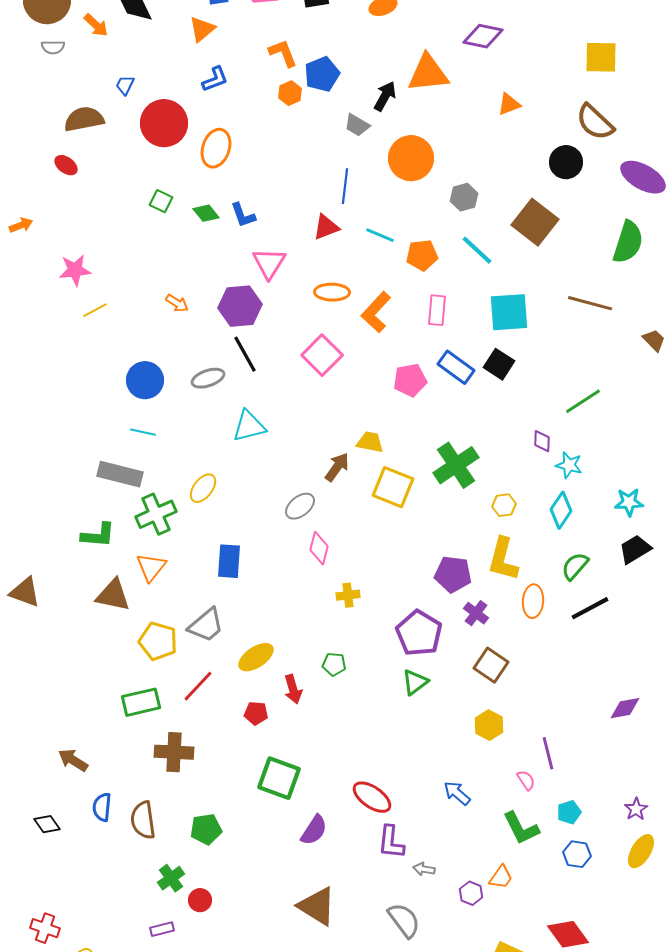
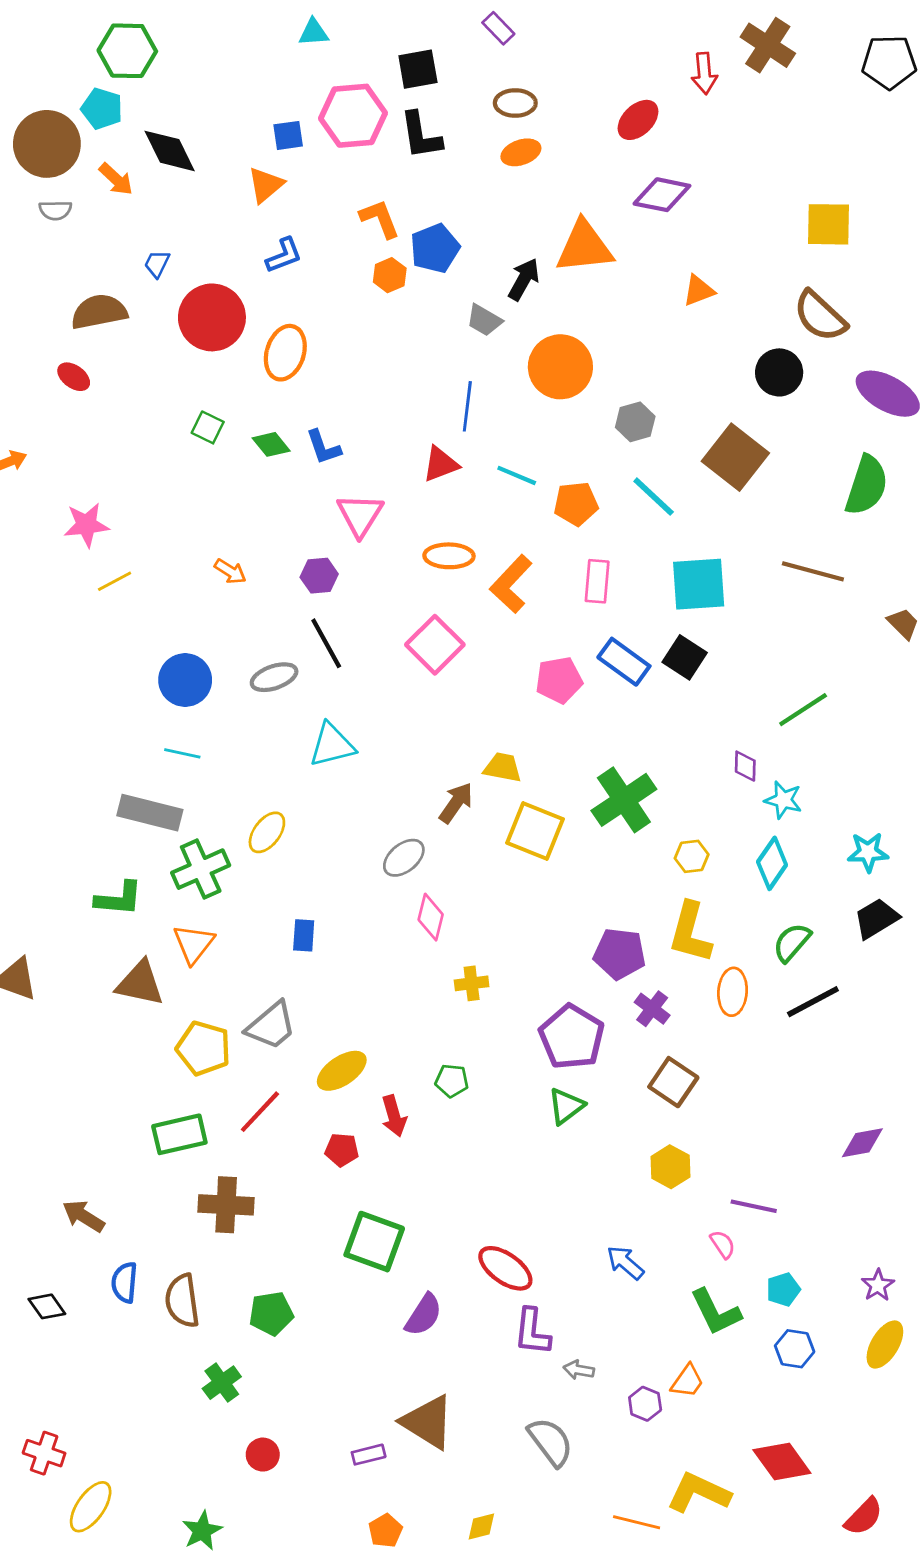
purple hexagon: (240, 306) -> (319, 576), size x0.6
blue rectangle: (229, 561) -> (304, 935), size x0.7
purple line: (548, 753) -> (754, 1206), turned -64
red circle: (200, 900) -> (263, 1455), moved
purple rectangle: (162, 929) -> (369, 1455), moved

